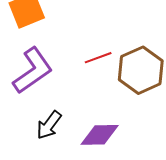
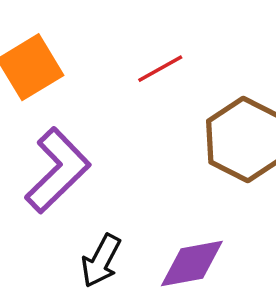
red line: (98, 58) -> (160, 69), moved

